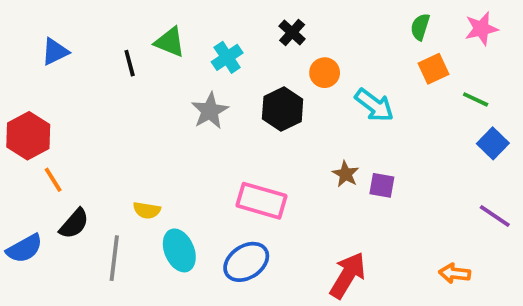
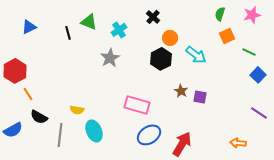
black hexagon: (283, 109) -> (161, 59), moved
black semicircle: (74, 224) -> (39, 117), turned 78
blue ellipse: (246, 262) -> (149, 135), moved

